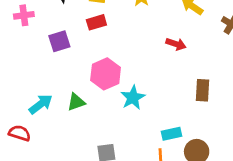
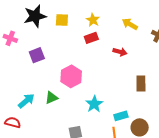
pink cross: (24, 15) -> (10, 38), turned 32
red rectangle: (96, 22) -> (91, 38), moved
cyan star: (133, 98) -> (94, 104), moved

